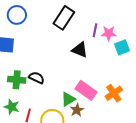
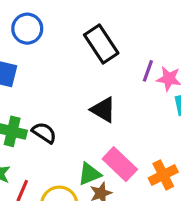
black rectangle: (64, 18) -> (101, 44), turned -75
black triangle: (80, 50) -> (103, 110), moved

